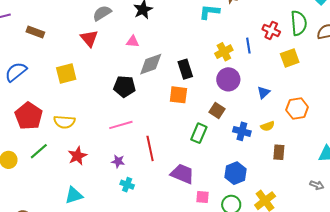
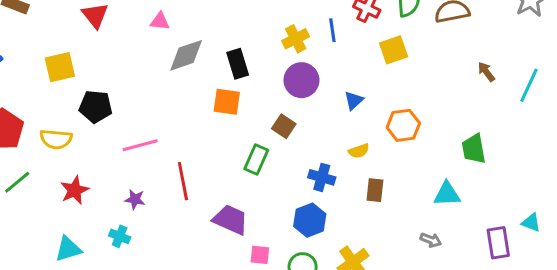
black pentagon: (125, 86) -> (96, 107), moved
blue cross: (242, 131) -> (322, 177), moved
cyan cross: (127, 185) -> (120, 236), moved

